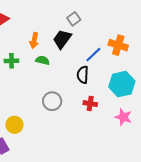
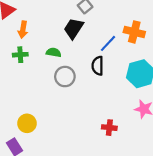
orange arrow: (34, 40) -> (23, 30), moved
gray circle: (52, 101) -> (65, 77), moved
red cross: (90, 104) -> (109, 128), moved

